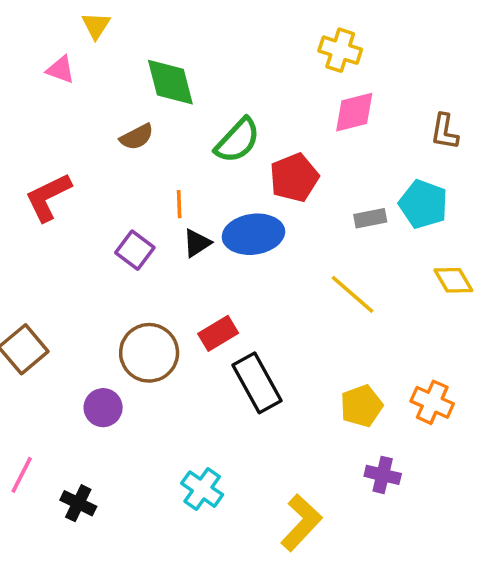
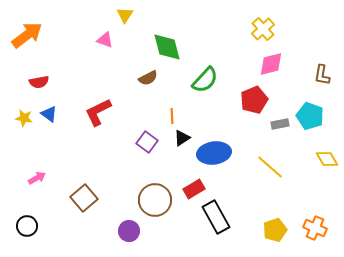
yellow cross: (340, 50) -> (263, 29), turned 30
red pentagon: (294, 178) -> (254, 100), moved
blue ellipse: (253, 234) -> (214, 153), moved

